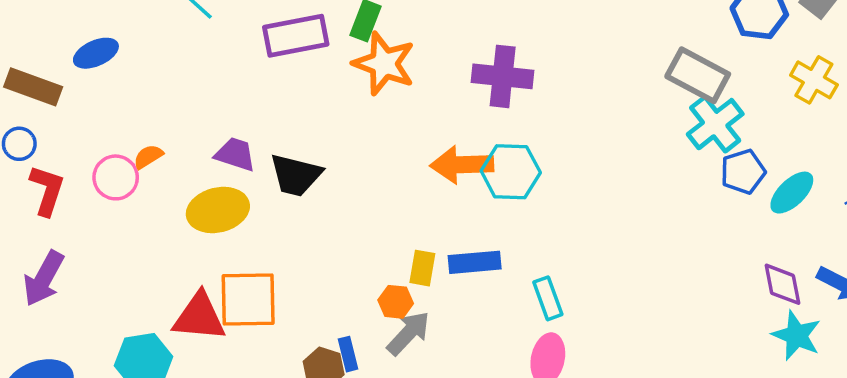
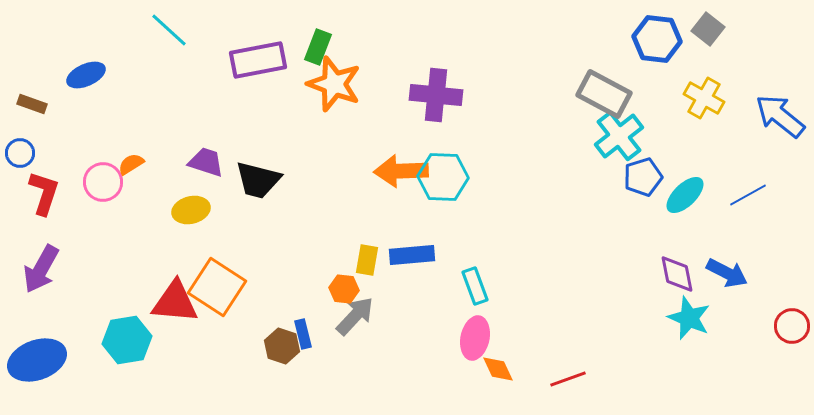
brown rectangle: (33, 87) -> (32, 104), size x0.6
yellow ellipse: (218, 210) -> (191, 210), size x0.7
orange square: (248, 299) -> (217, 287), turned 34

